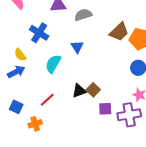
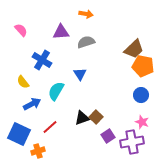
brown trapezoid: (119, 32) -> (134, 49), moved
blue arrow: (16, 72) -> (32, 104), moved
blue square: (16, 107) -> (19, 134), size x1.6
purple square: (105, 109) -> (108, 136), turned -32

